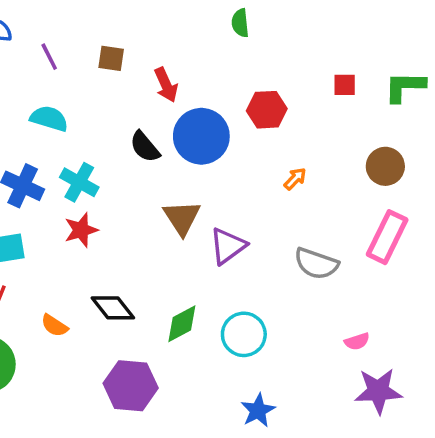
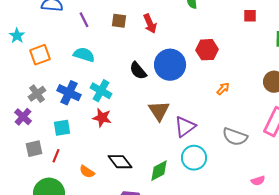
red arrow: (166, 85) -> (150, 24), moved
red square: (345, 85) -> (250, 16), moved
red star: (81, 230) -> (102, 118), turned 30
cyan circle: (244, 334) -> (194, 158), moved

